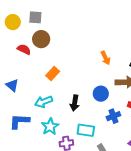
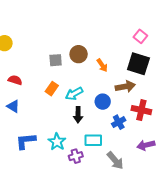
gray square: (35, 17) -> (56, 60), moved
brown circle: (41, 39) -> (79, 54), moved
red semicircle: (24, 49) -> (15, 80), moved
cyan arrow: (44, 102) -> (74, 94), moved

